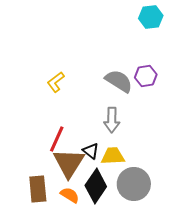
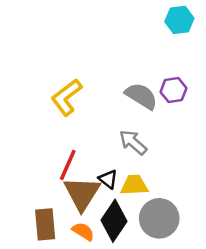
yellow L-shape: (56, 82) -> (67, 97), size x1.5
gray arrow: (112, 120) -> (133, 142), turned 130

